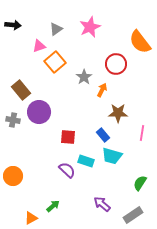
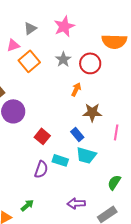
orange semicircle: (140, 42) -> (114, 41), turned -50
gray star: (84, 77) -> (63, 59), moved
red square: (68, 137) -> (42, 136), turned 35
purple semicircle: (67, 170) -> (41, 169), turned 66
purple arrow: (102, 204) -> (76, 203), turned -42

